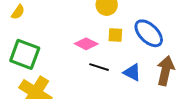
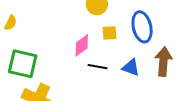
blue ellipse: (149, 33) -> (142, 27), turned 40
pink diamond: (86, 44) -> (82, 45), turned -55

